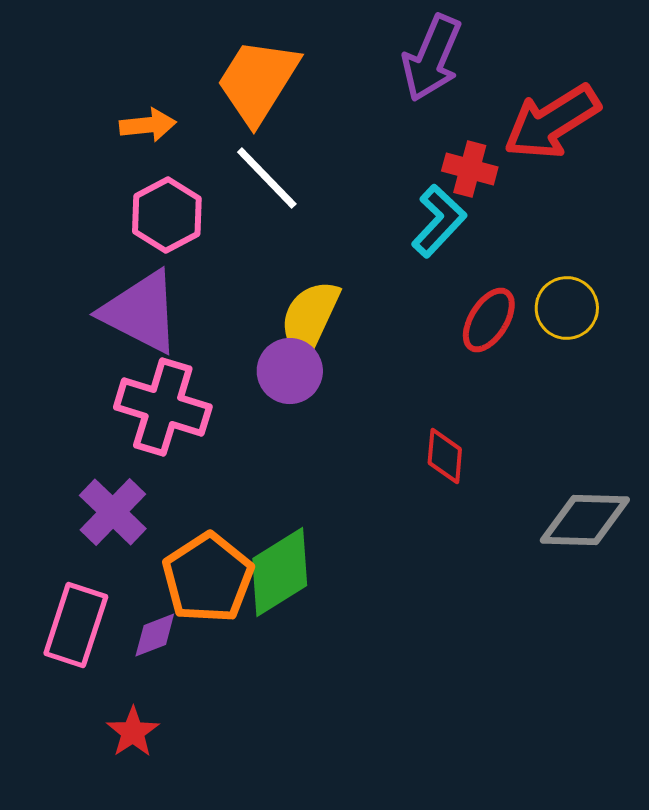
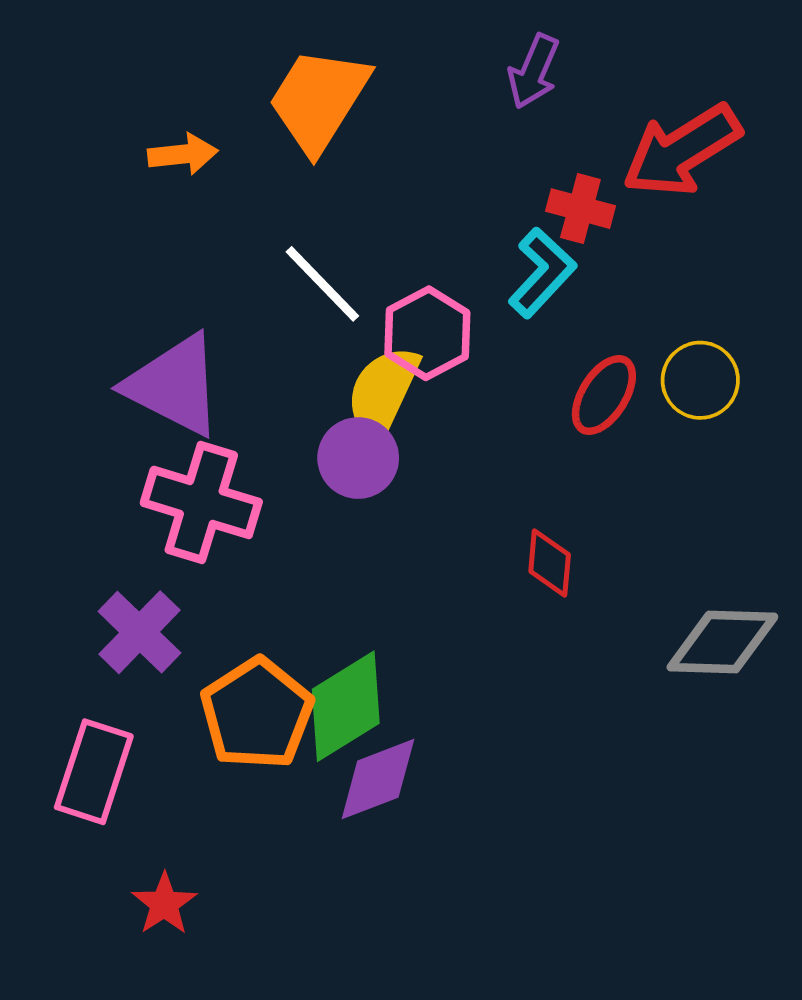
purple arrow: (432, 58) -> (534, 71), size x0.7
white line: (267, 178) -> (322, 284), moved
pink hexagon: (167, 215) -> (427, 333), moved
purple diamond: (155, 635) -> (378, 779), moved, size x1.5

